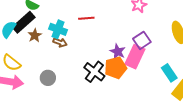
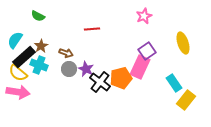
black rectangle: (24, 22) -> (24, 57), moved
cyan cross: (58, 29) -> (39, 65), moved
purple star: (118, 52) -> (86, 69), moved
gray circle: (48, 78) -> (69, 69), moved

